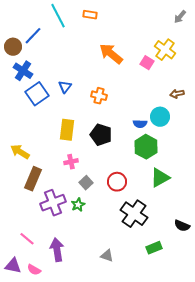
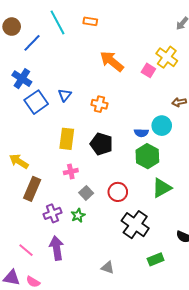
brown circle: (13, 47) -> (12, 27), moved
purple cross: (53, 203) -> (52, 213), size x0.7
purple arrow: (57, 250) -> (57, 248), moved

